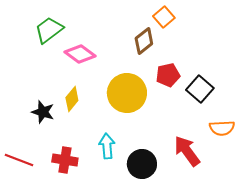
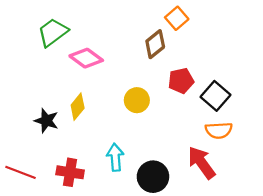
yellow circle: (127, 93) -> (137, 100), size x0.6
orange semicircle: (222, 128) -> (219, 130), moved

